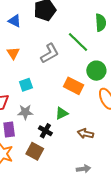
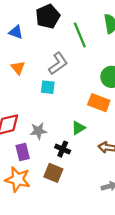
green line: (78, 42) -> (80, 35), moved, turned 30
cyan square: (26, 85) -> (48, 87), moved, turned 32
orange rectangle: (73, 86) -> (99, 103), moved

